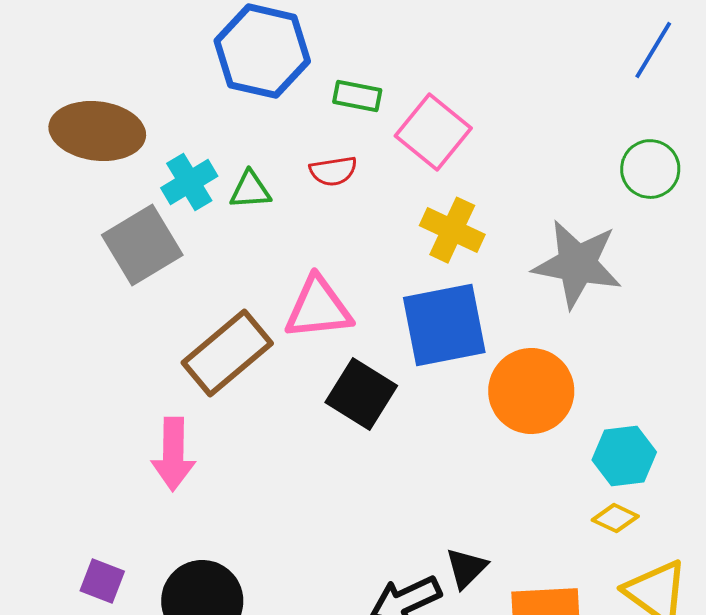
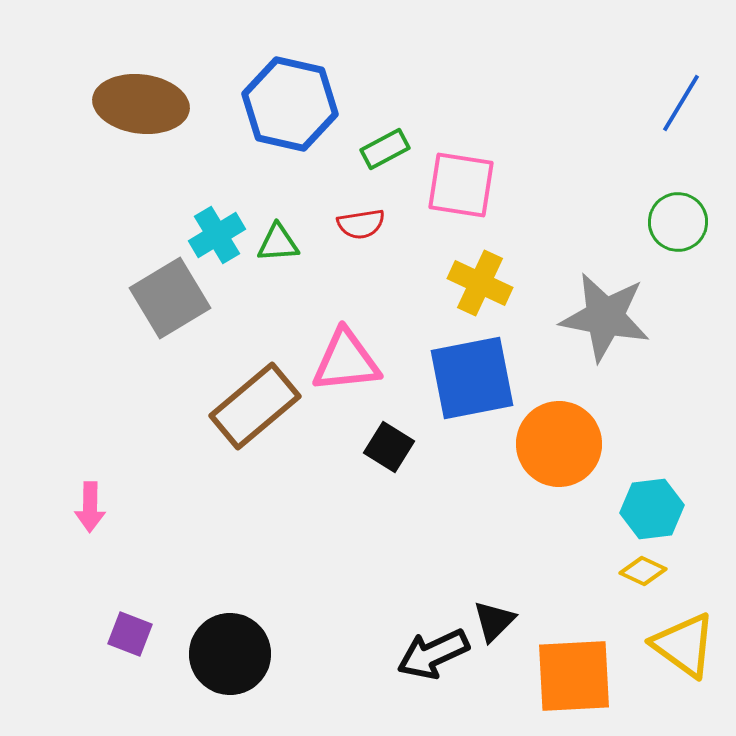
green rectangle: (357, 96) -> (385, 149), turned -39
brown ellipse: (97, 131) -> (141, 104), moved
pink square: (433, 132) -> (461, 185), turned -30
black square: (361, 394) -> (389, 447), size x0.7
pink arrow: (173, 454) -> (90, 507), moved, size x0.7

